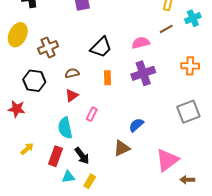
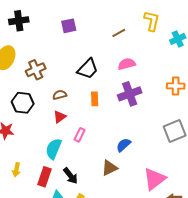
brown line: (166, 29) -> (119, 33), moved
cyan semicircle: (65, 128) -> (54, 149), turned 35
yellow arrow: (27, 149) -> (16, 170), turned 144

